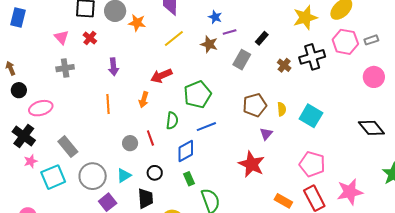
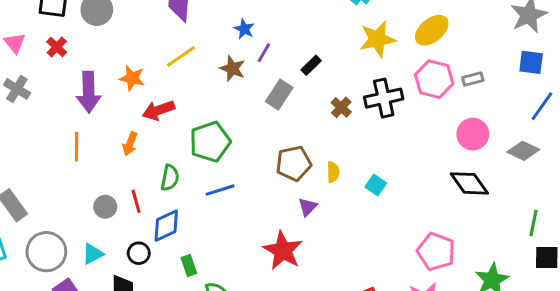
orange star: (137, 23) -> (132, 78), moved
purple line: (230, 32) -> (264, 53), turned -48
purple arrow: (113, 67) -> (89, 92), size x1.5
gray cross: (65, 68) -> (17, 89), turned 36
cyan square: (311, 116) -> (376, 185), size x0.6
black diamond: (371, 128) -> (469, 183), moved
blue diamond: (186, 151) -> (166, 226), moved
pink pentagon: (312, 164) -> (436, 252), moved

